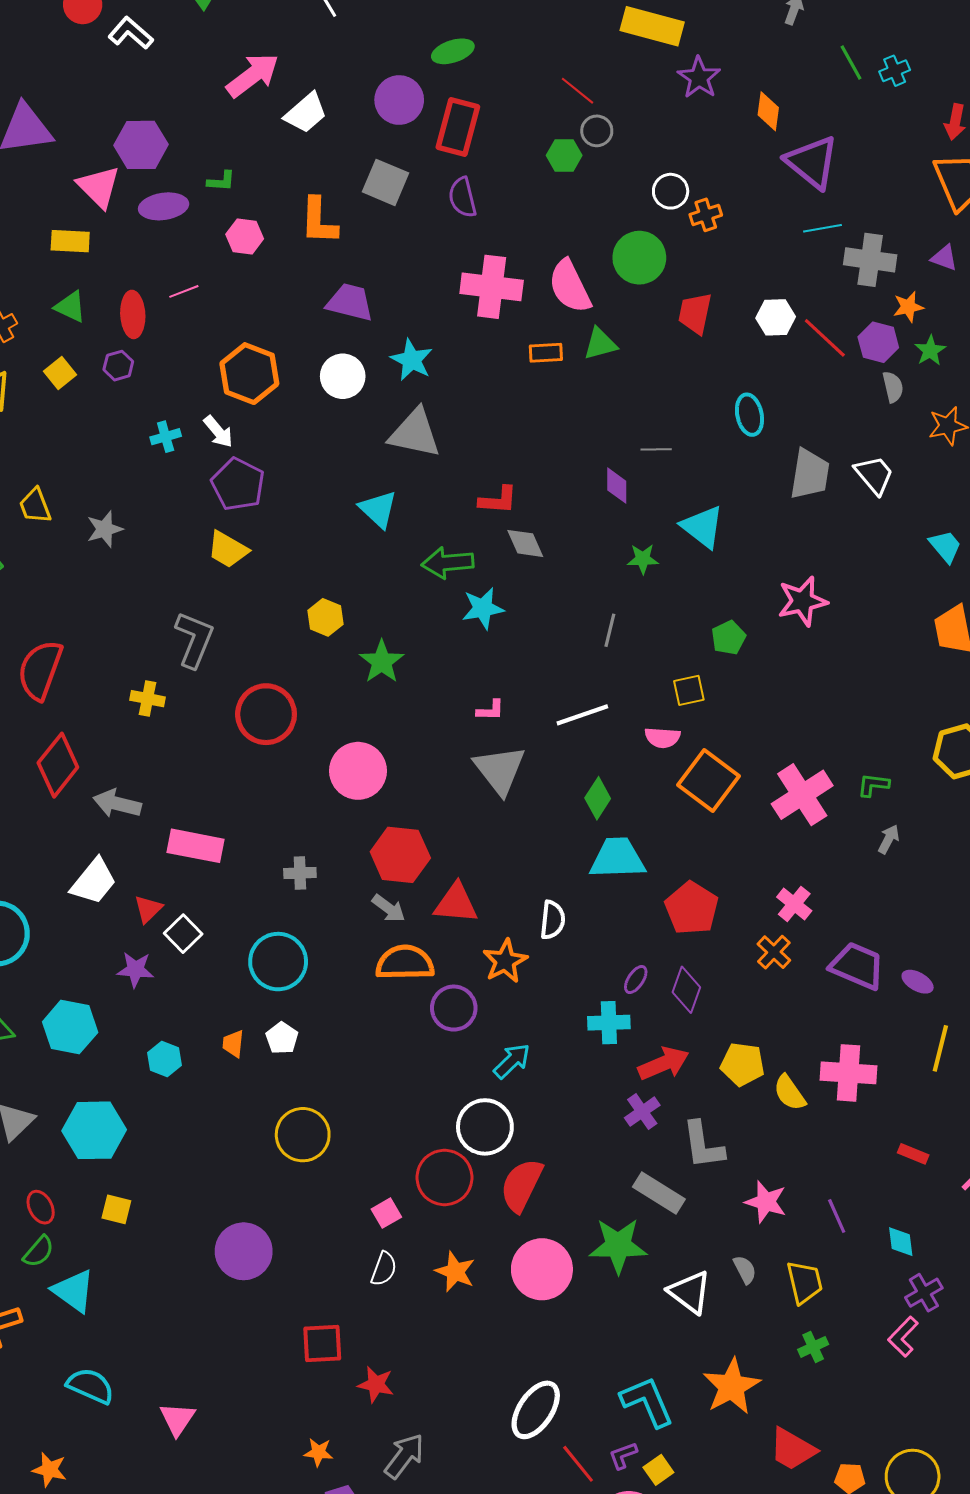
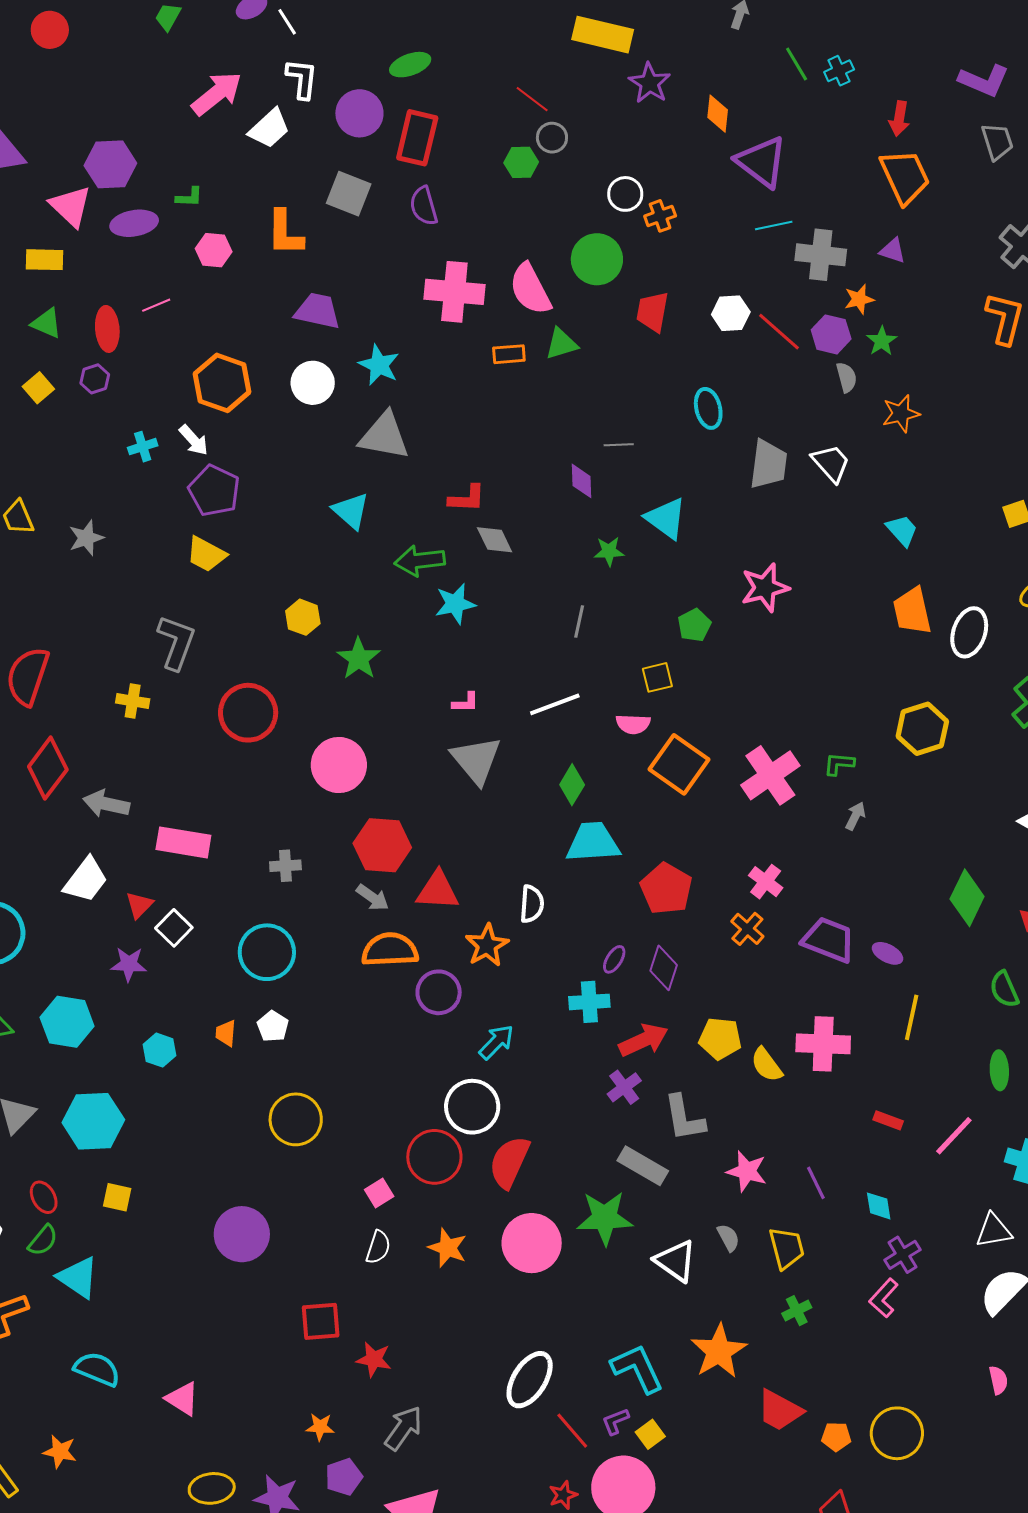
white L-shape: (131, 33) -> (302, 79), moved, turned 57
pink triangle: (177, 1419) -> (182, 1399), turned -30

